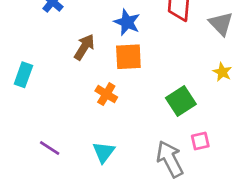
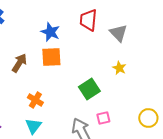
brown arrow: (84, 47) -> (19, 63), moved
orange cross: (106, 94) -> (35, 100), moved

